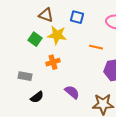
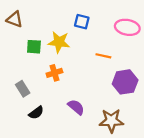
brown triangle: (46, 15) -> (15, 19), moved
green square: (35, 39) -> (34, 47), turned -32
gray rectangle: (25, 76) -> (23, 89), turned 48

